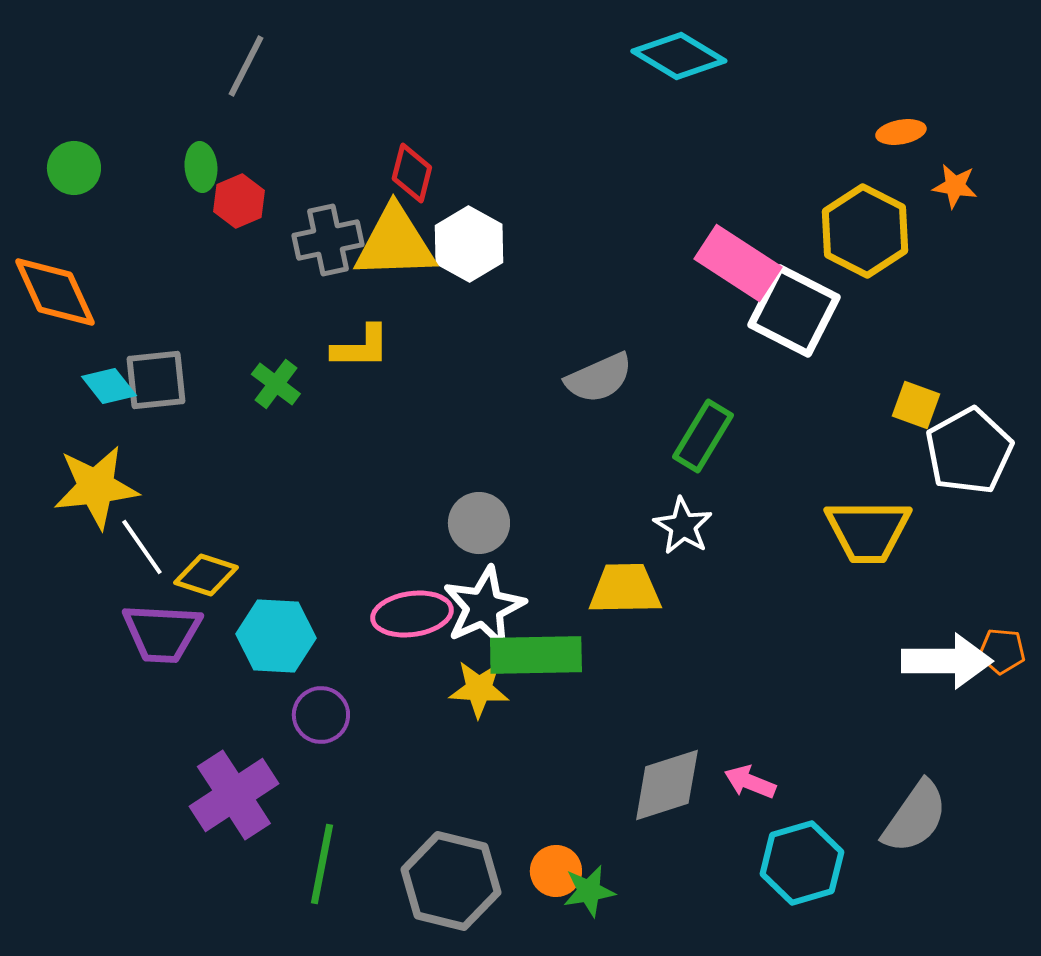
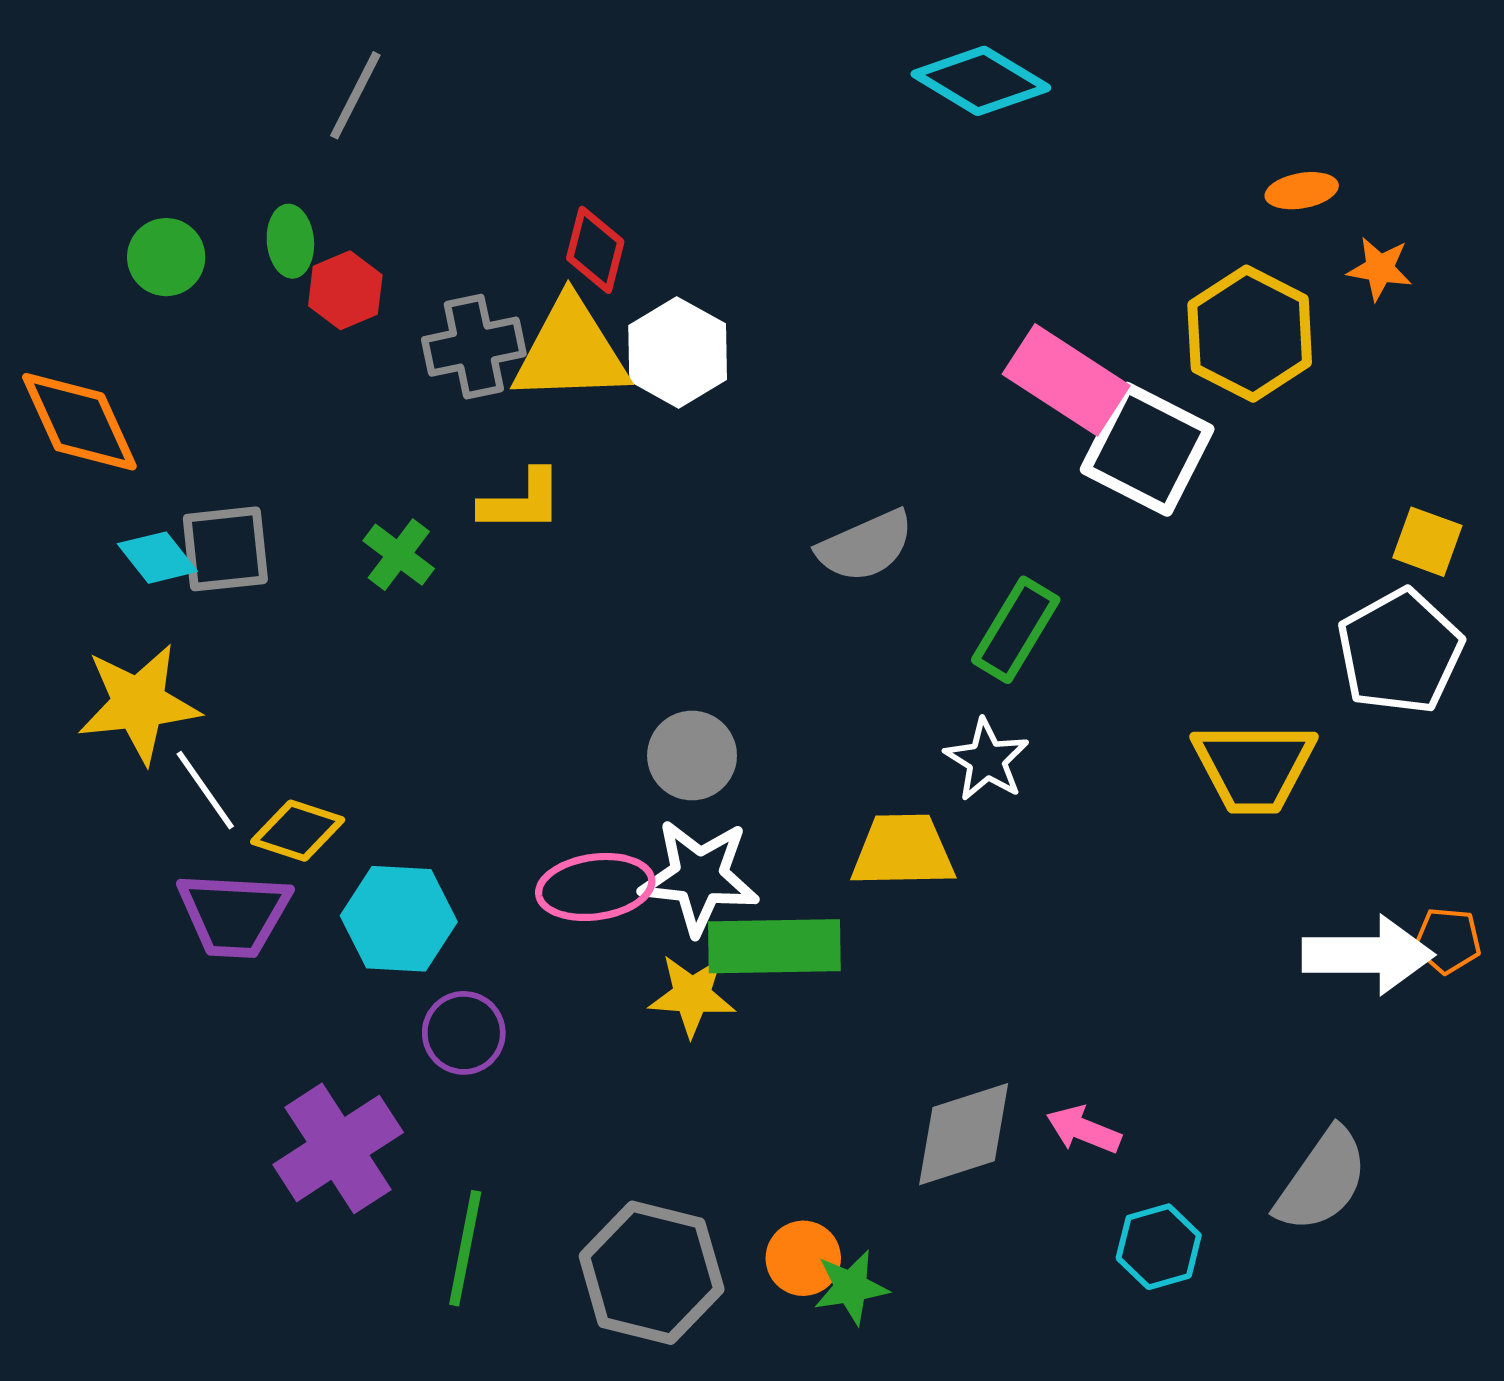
green circle: (74, 168) -> (166, 257), moved
yellow square: (916, 405) -> (1427, 542), moved
white star: (484, 607) -> (699, 877), turned 30
cyan hexagon: (802, 863) -> (1159, 1247), size x0.7

